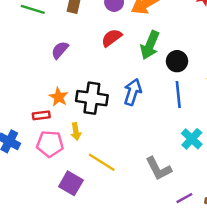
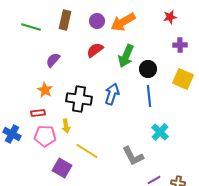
orange star: (59, 97) -> (45, 90), moved

